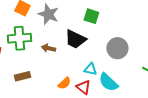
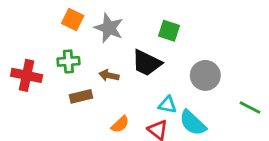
green cross: (19, 38) -> (68, 61), size x0.7
brown rectangle: (22, 76) -> (81, 96), moved
orange semicircle: (64, 83) -> (120, 124), moved

